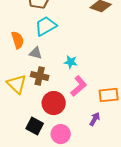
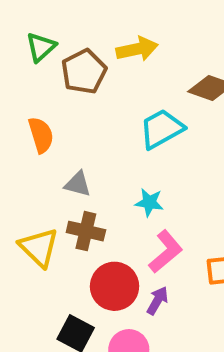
cyan trapezoid: (46, 26) -> (162, 129), moved
orange semicircle: (18, 40) -> (41, 135), moved
purple arrow: (95, 119) -> (157, 301), moved

